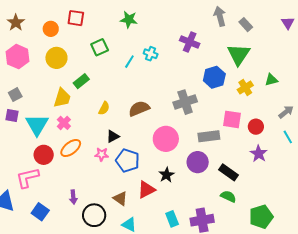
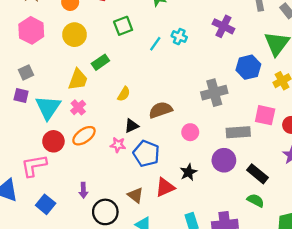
brown semicircle: (139, 109) -> (161, 110), moved
pink circle: (166, 139) -> (190, 132), size x0.6

